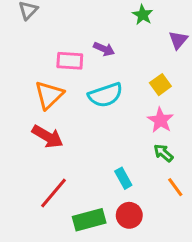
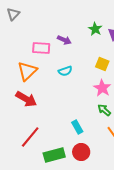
green star: (143, 15) -> (95, 29), moved
yellow square: (160, 85) -> (102, 64), turned -32
cyan semicircle: (105, 95) -> (65, 71), size x0.6

